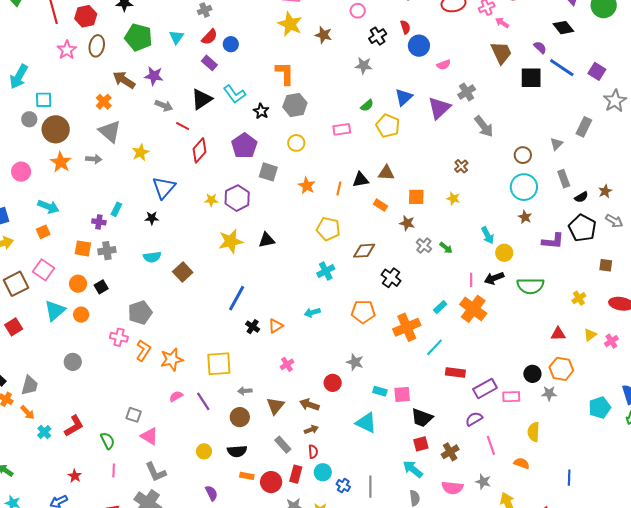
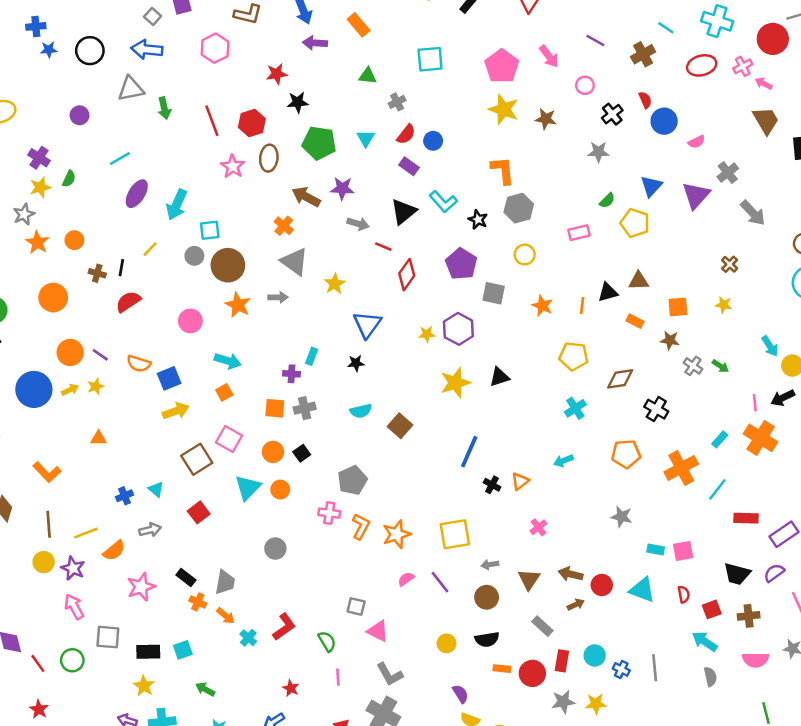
red circle: (333, 383) -> (602, 585), moved
black trapezoid: (422, 418) -> (737, 574), moved
red semicircle: (313, 452) -> (684, 594), moved
brown cross: (450, 452) -> (749, 616), turned 30

